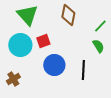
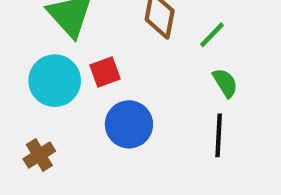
green line: (100, 26) -> (212, 35), moved
black line: (83, 70) -> (219, 135), moved

